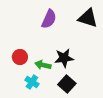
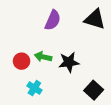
green arrow: (43, 65) -> (43, 57), moved
black square: (67, 84) -> (94, 90), moved

